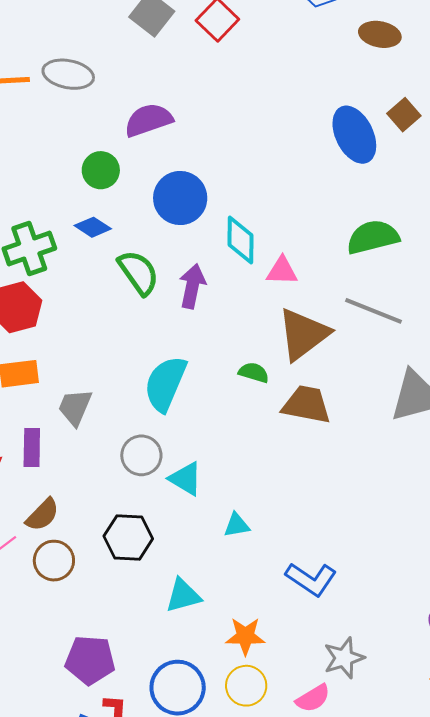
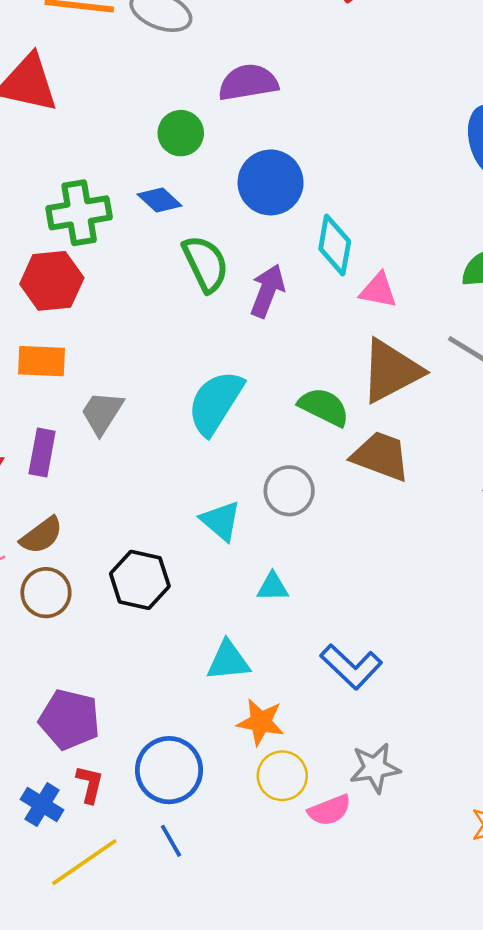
green semicircle: (254, 373) -> (324, 407), size x1.4
gray circle: (141, 455) -> (289, 491), moved
cyan triangle: (183, 596) -> (228, 661), moved
yellow circle: (246, 686) -> (282, 776), moved

